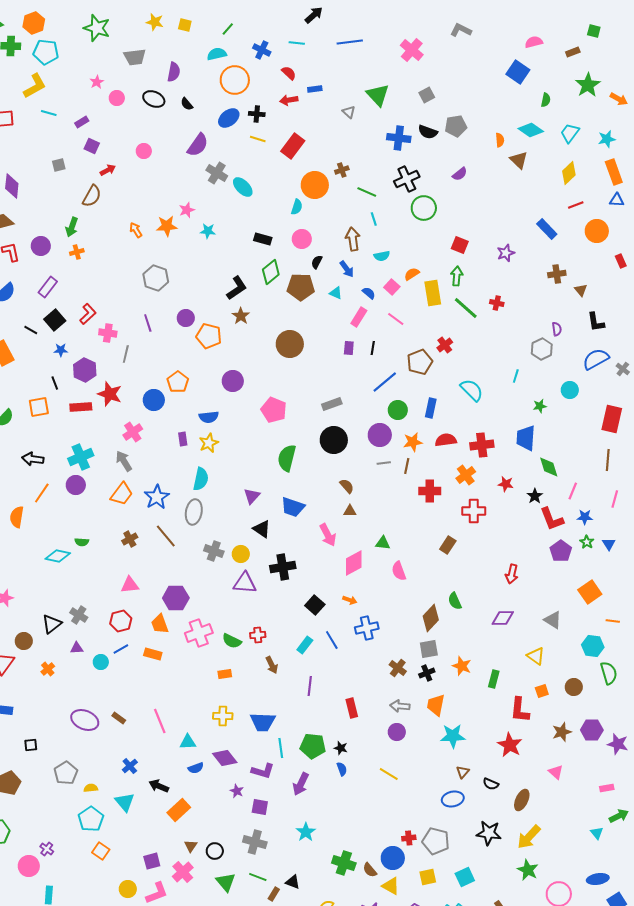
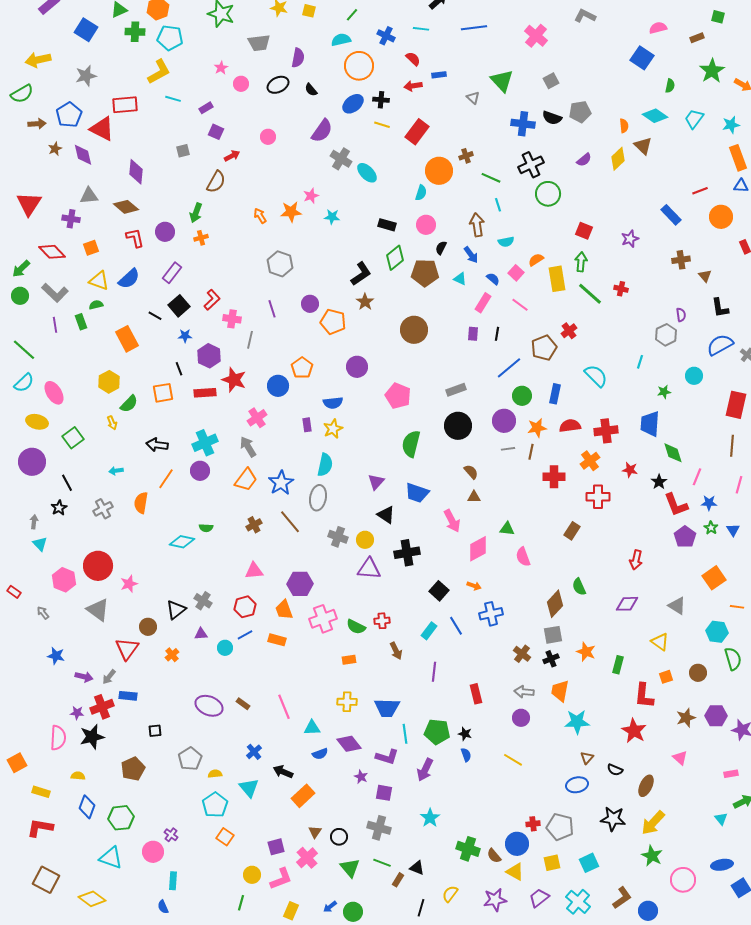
black ellipse: (154, 99) -> (278, 85), turned -50
yellow diamond: (569, 173) -> (618, 159), moved

